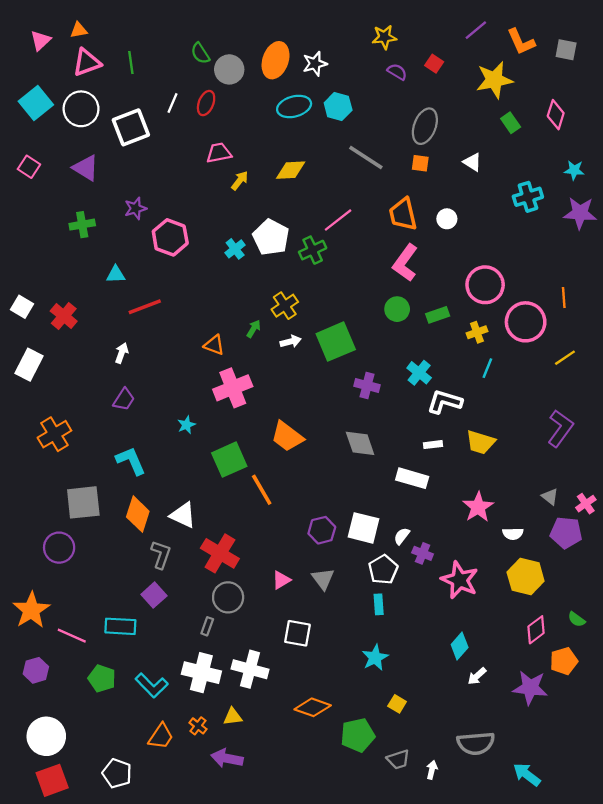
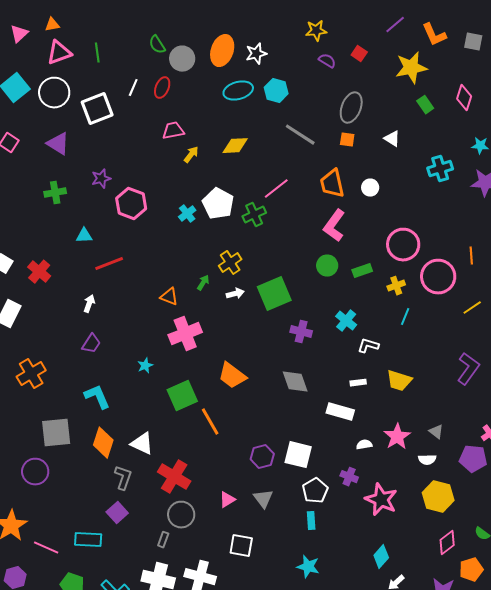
white L-shape: (445, 402) -> (368, 346), size x0.7
gray triangle: (550, 497) -> (436, 432), moved
white semicircle: (402, 536) -> (364, 445), moved, turned 42
cyan star: (375, 658) -> (308, 567), turned -30

